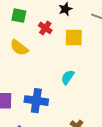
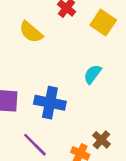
yellow square: (74, 38) -> (103, 23), turned 30

